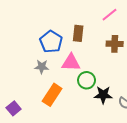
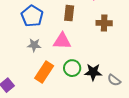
blue pentagon: (51, 42) -> (32, 16), moved
green circle: (87, 80) -> (72, 68), moved

